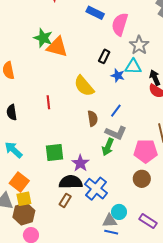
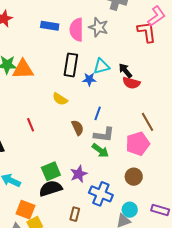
gray star: (139, 45) -> (98, 27), moved
black rectangle: (104, 56) -> (71, 65), size x1.6
yellow semicircle: (84, 86) -> (60, 99), size x0.7
green arrow: (108, 147) -> (100, 150), turned -60
purple star: (80, 163) -> (79, 174), turned 30
brown circle: (142, 179) -> (134, 177), moved
black semicircle: (71, 182) -> (51, 188), moved

